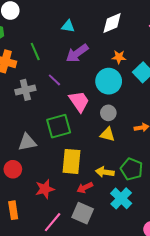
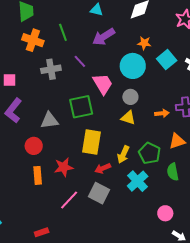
yellow arrow: (105, 172) -> (123, 154), turned -78
orange rectangle: (13, 210) -> (38, 175), moved

